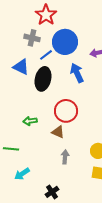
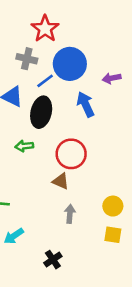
green arrow: (30, 121) -> (24, 146), moved

